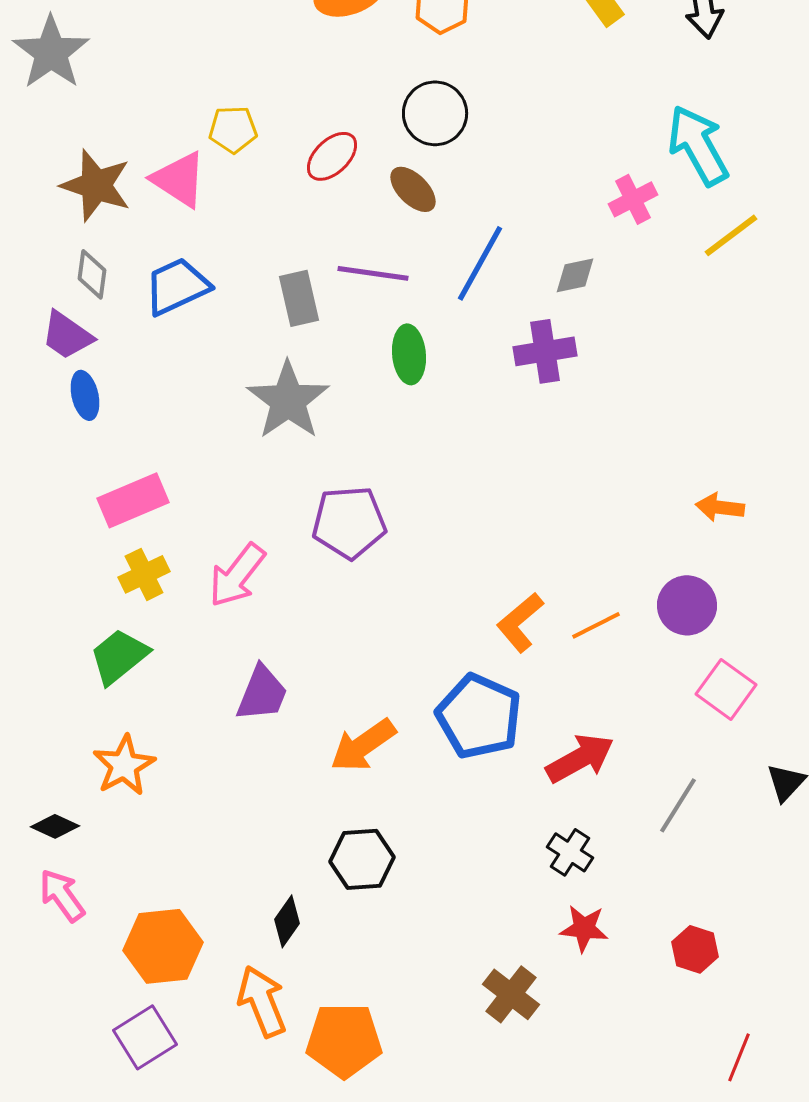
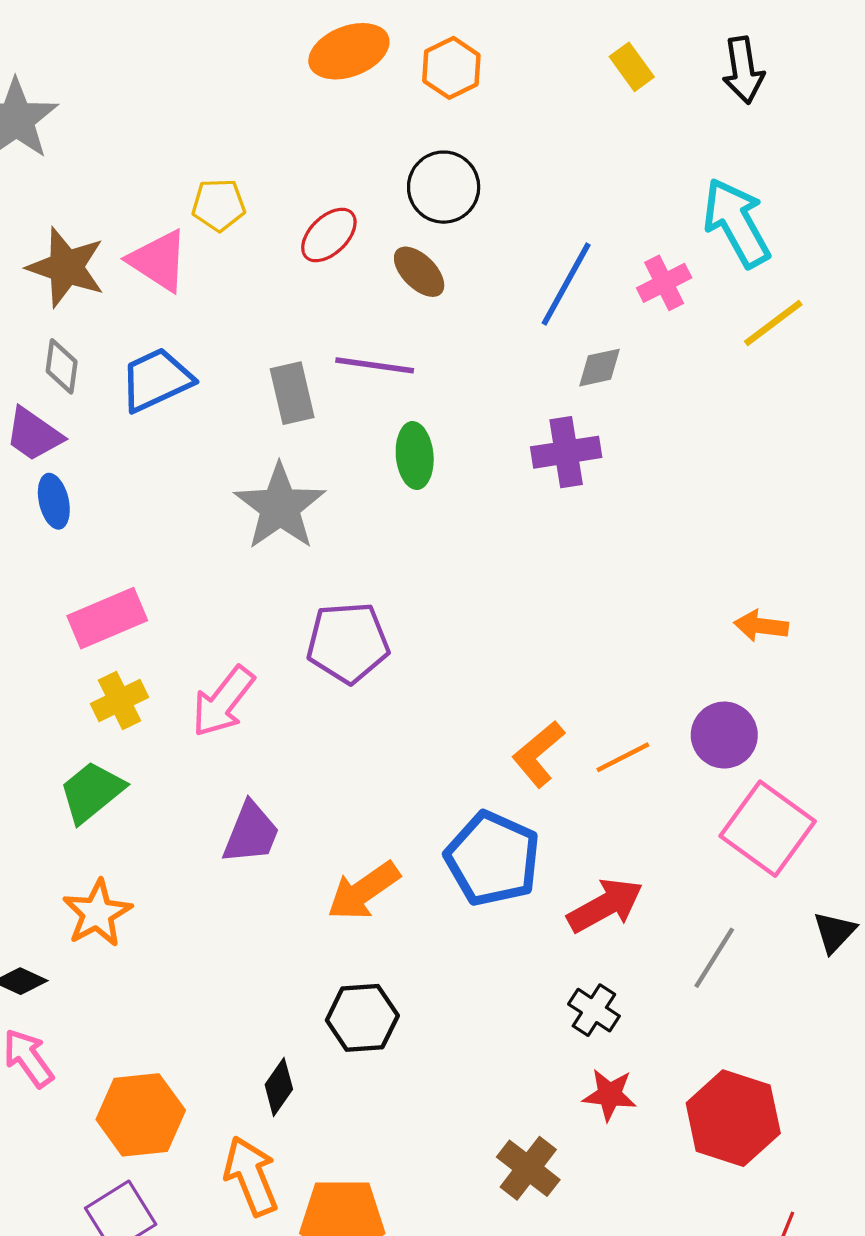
blue line: (480, 263) -> (566, 284), moved
pink square: (726, 689) -> (768, 829), size x1.4
red hexagon: (695, 949) -> (733, 1118), size x1.8

